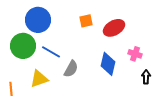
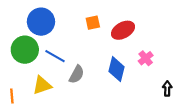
pink cross: (135, 54) -> (146, 58), turned 32
black arrow: (146, 77) -> (167, 88), moved

